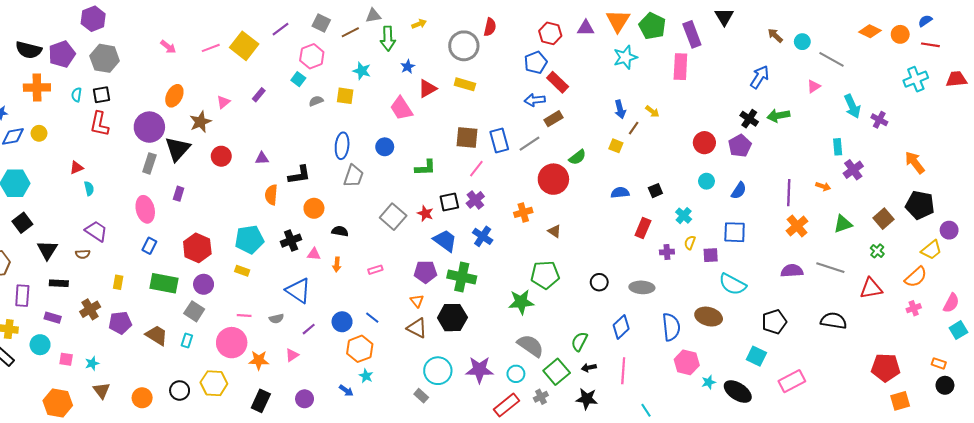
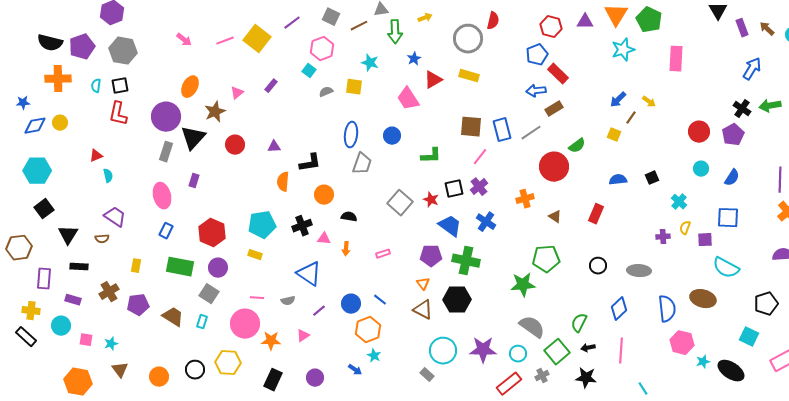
purple rectangle: (692, 34) -> (742, 28), moved, size x0.7
blue arrow: (620, 109) -> (618, 100), turned 60
red rectangle: (643, 228) -> (596, 214), moved

